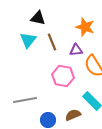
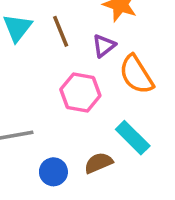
purple triangle: (76, 50) -> (104, 46), turned -32

